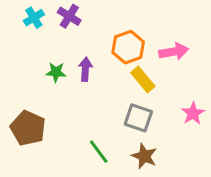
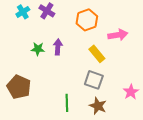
orange hexagon: (128, 47) -> (87, 20), moved
pink star: (193, 113) -> (131, 92), moved
green line: (99, 152) -> (67, 103), turned 36

